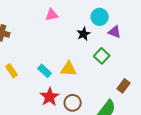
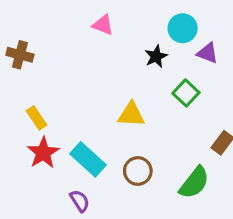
pink triangle: (52, 15) -> (103, 25), turned 32
cyan rectangle: (45, 71) -> (88, 159), moved, size x1.5
red star: (50, 97) -> (43, 153), moved

